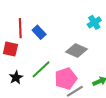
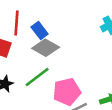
gray diamond: (76, 51) -> (46, 48), moved

